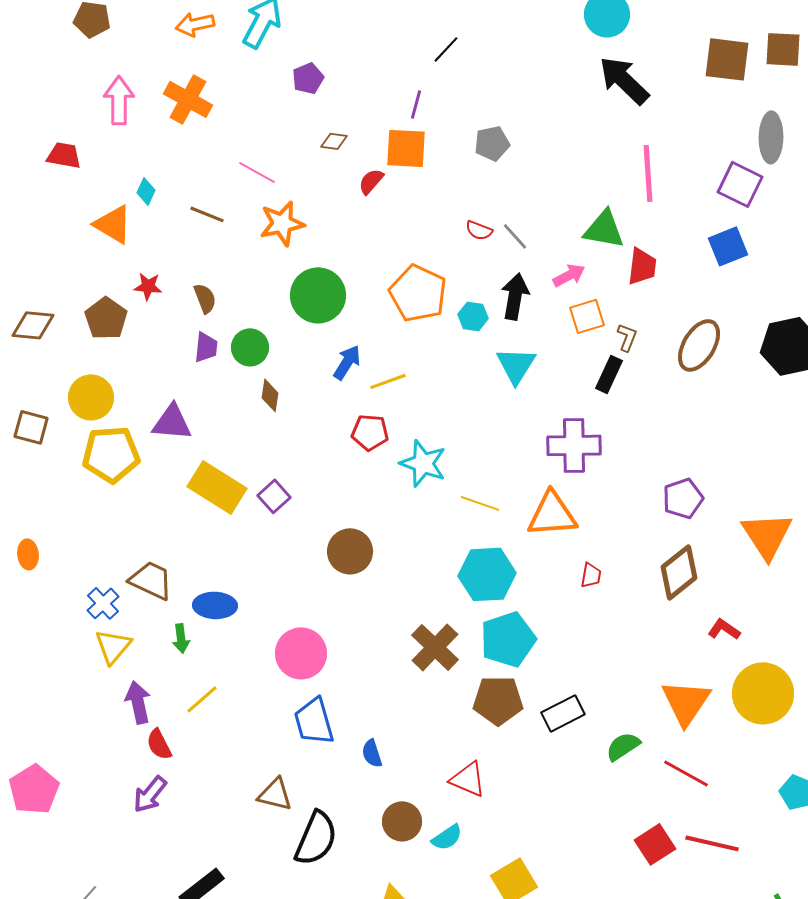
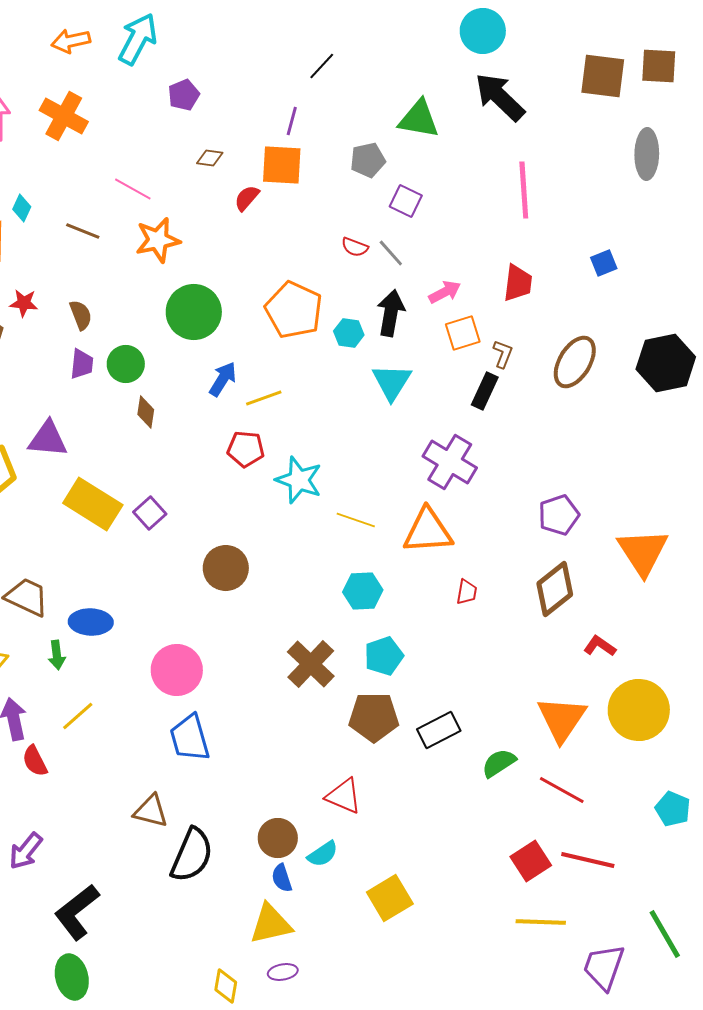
purple square: (740, 184) -> (406, 201), moved, size x0.7
green triangle: (604, 229) -> (419, 119), moved
blue square: (728, 246) -> (604, 263), size x0.7
purple cross: (574, 445) -> (450, 462), turned 32
cyan hexagon: (487, 574) -> (363, 591), size x0.7
cyan pentagon: (508, 639) -> (384, 656), size x0.7
blue semicircle: (372, 753) -> (282, 878), moved
purple arrow: (150, 794) -> (26, 851), moved

